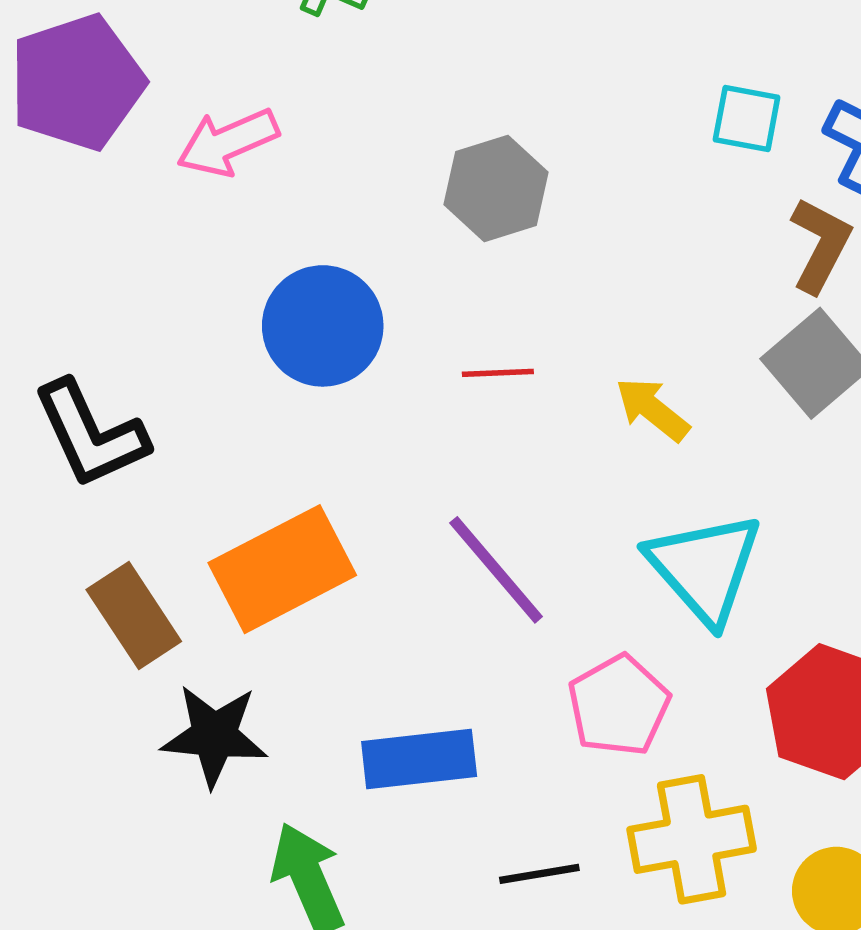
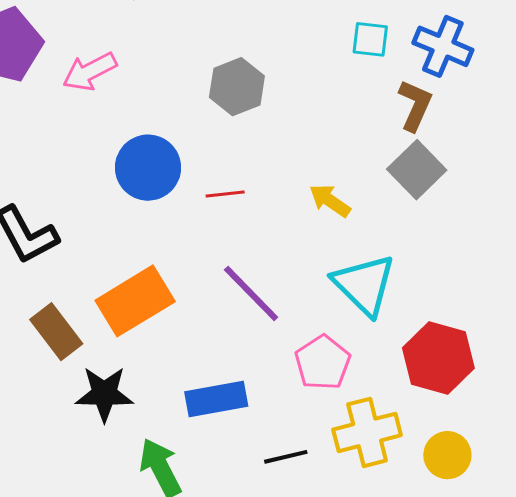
red line: (498, 373) -> (225, 194), moved

